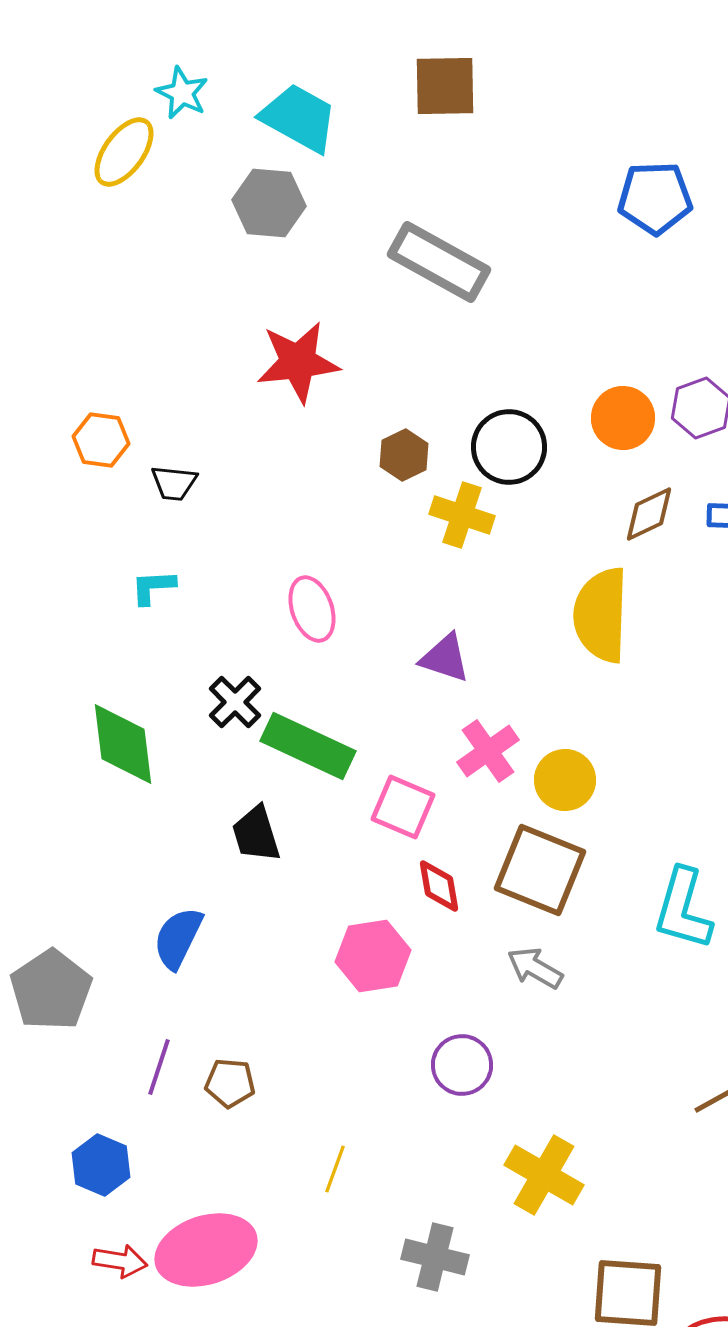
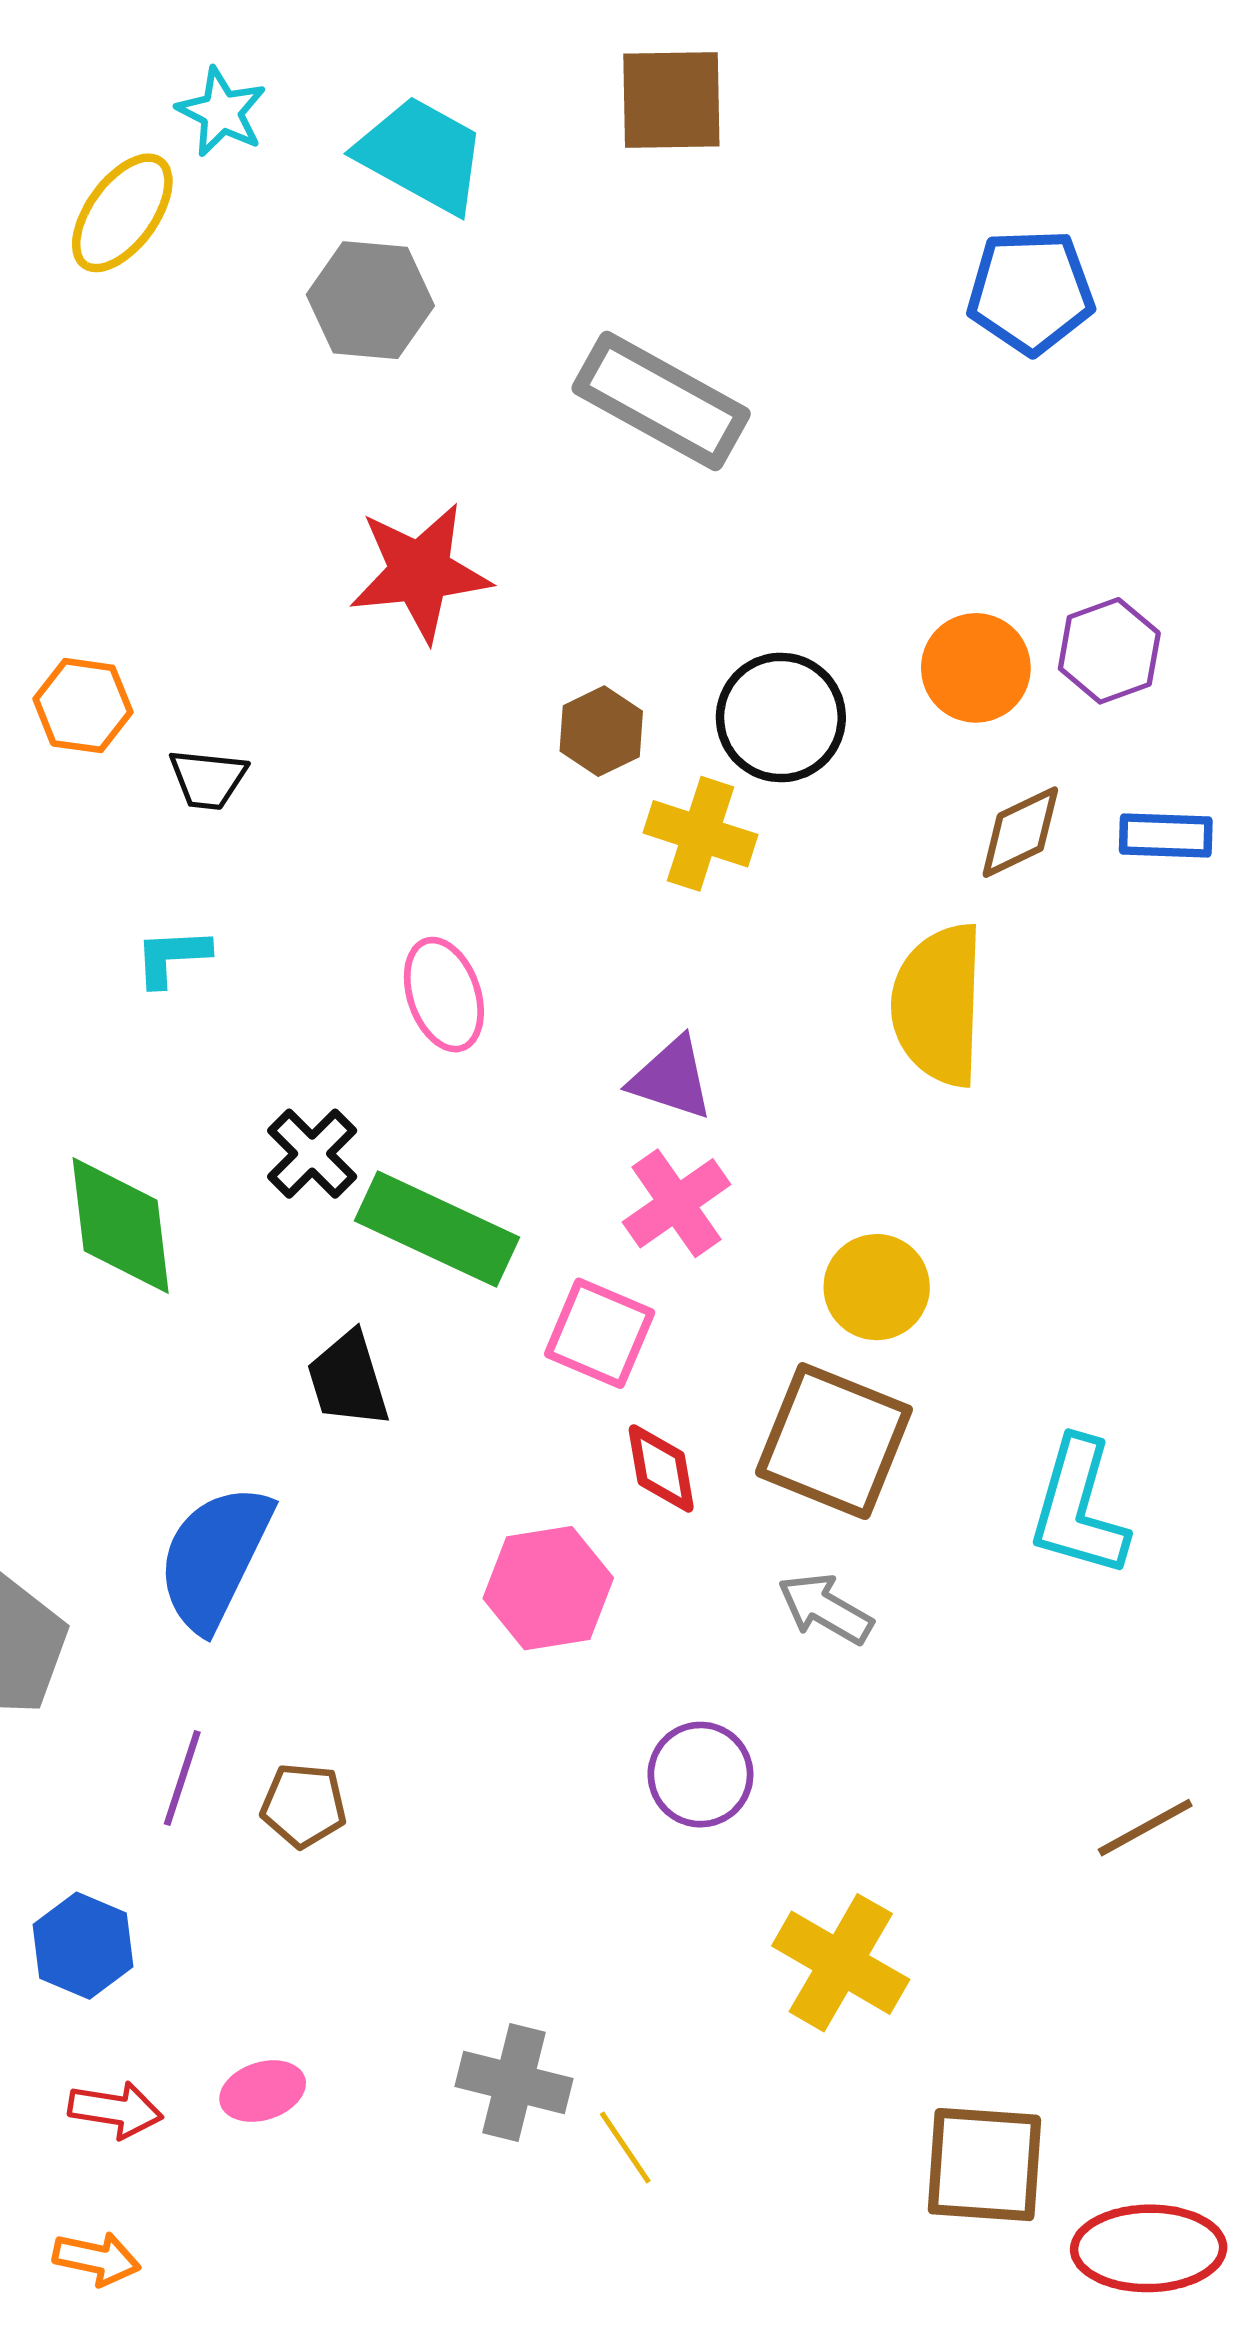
pink cross: (488, 751) -> (677, 1203), moved
blue semicircle: (178, 938) -> (215, 1557), size x1.4
yellow line: (335, 1169) -> (625, 2147), moved, turned -54
pink ellipse: (206, 1250) -> (263, 2091), size x0.5
gray cross: (435, 1257) -> (514, 2082), moved

